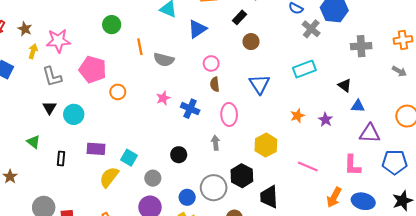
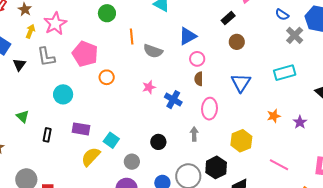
blue triangle: (197, 29) -> (188, 36), moved
pink star: (58, 41) -> (55, 24), turned -30
black triangle: (49, 108) -> (19, 65), moved

